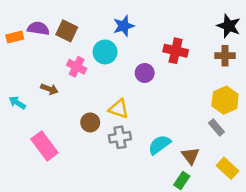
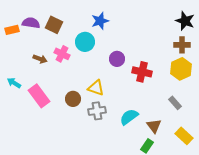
red cross: (176, 51) -> (142, 72), moved
brown arrow: (49, 89) -> (40, 59), moved
yellow hexagon: (225, 100) -> (181, 69), moved
pink rectangle: (44, 146) -> (39, 96), moved

